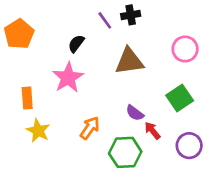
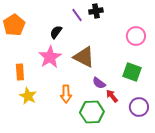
brown triangle: (129, 61) -> (84, 57), moved, turned 35
green square: (180, 98) -> (132, 72), turned -36
orange arrow: (90, 128) -> (66, 94), turned 144

